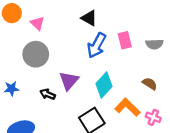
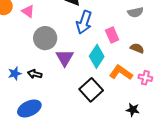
pink rectangle: (125, 40) -> (112, 35), moved
gray circle: (36, 54) -> (45, 38), moved
black arrow: (48, 94) -> (35, 74), moved

